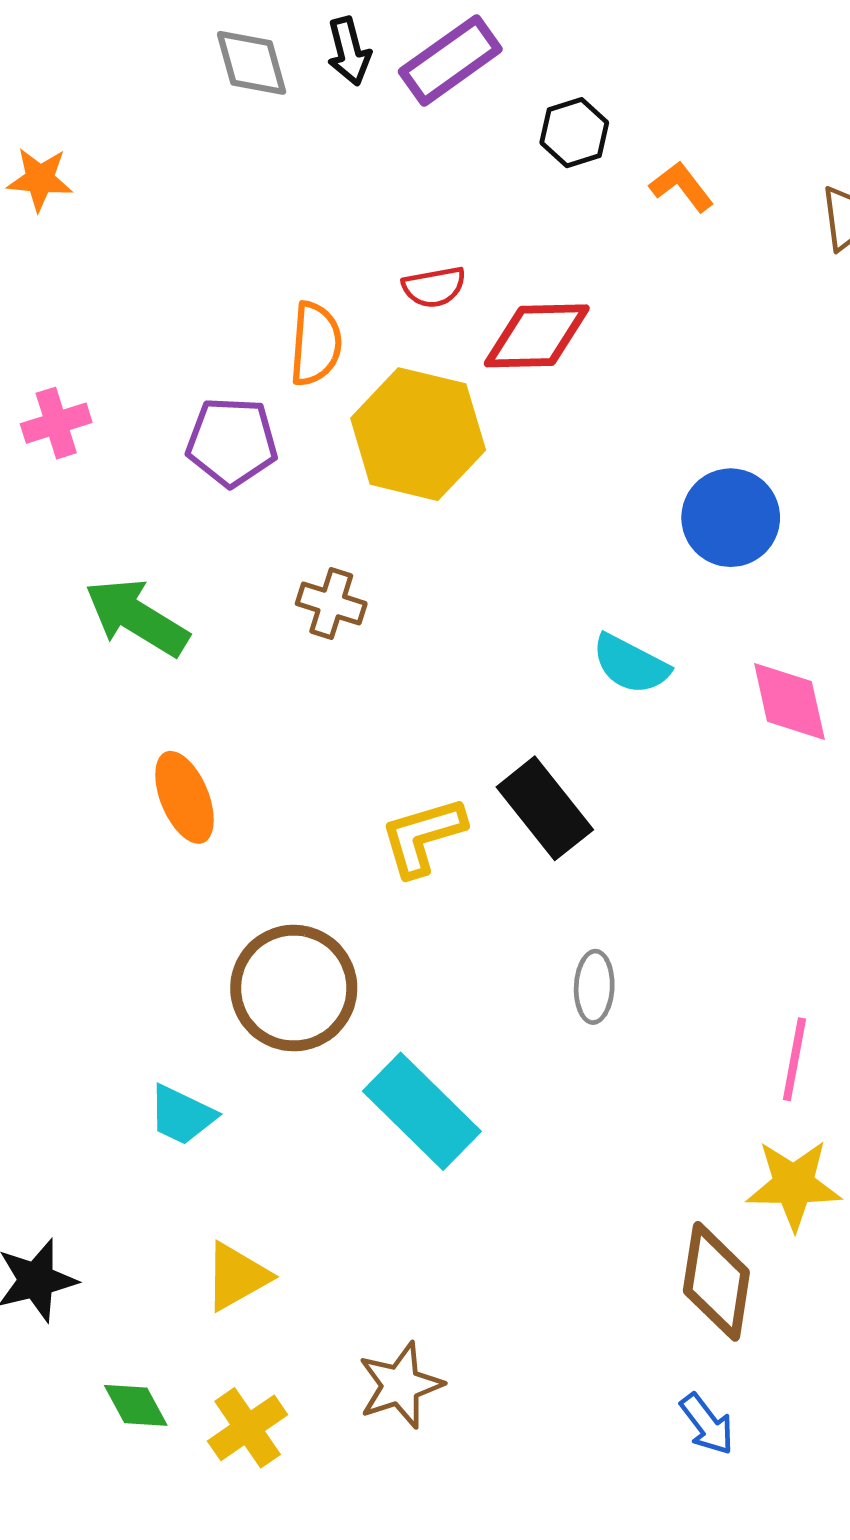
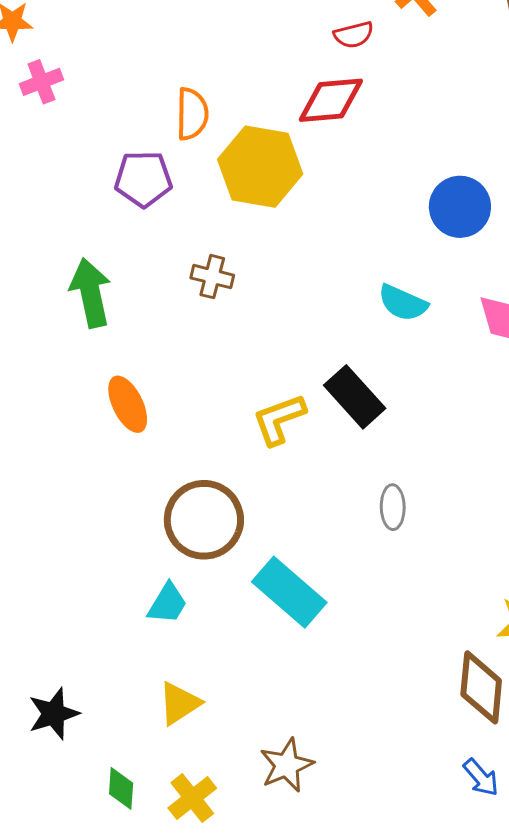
red semicircle: (434, 287) -> (354, 35), moved
pink cross: (56, 423) -> (41, 82), moved
green arrow: (137, 617) -> (91, 293), turned 50
cyan trapezoid: (182, 1115) -> (168, 603), moved, turned -81
green diamond: (136, 1405) -> (121, 788), turned 36

